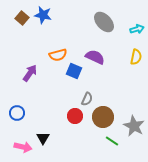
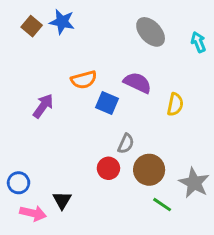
cyan arrow: (137, 29) -> (198, 42), turned -96
yellow semicircle: (136, 57) -> (175, 104), moved
blue circle: (17, 113) -> (19, 183), moved

